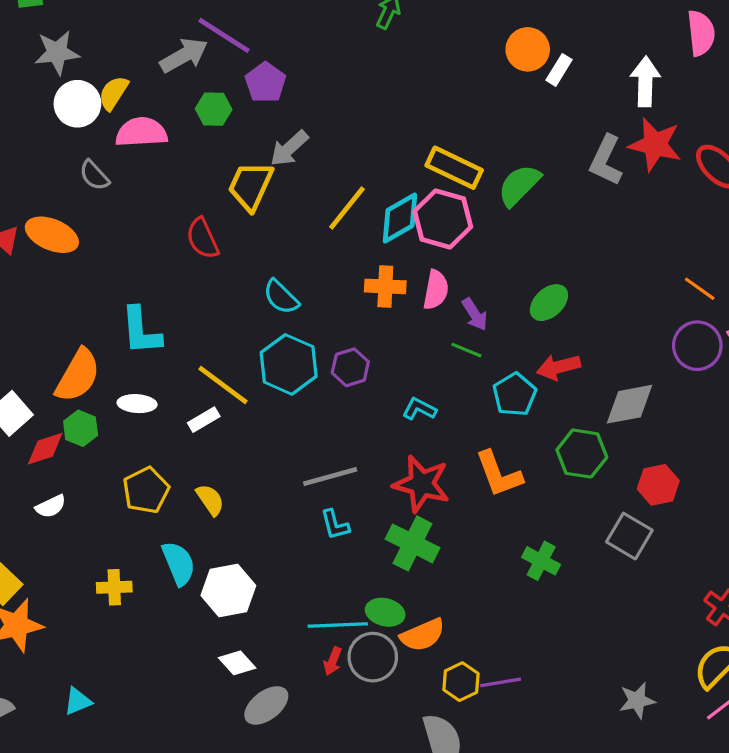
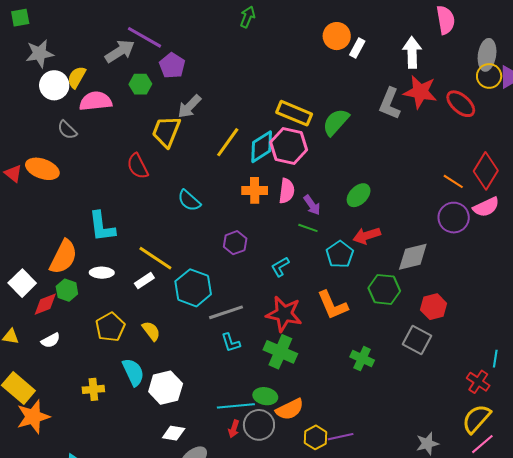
cyan hexagon: (289, 364) -> (193, 288), moved
cyan L-shape: (419, 409) -> (280, 267), turned -55
white diamond: (237, 663) -> (174, 433), turned -35

